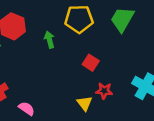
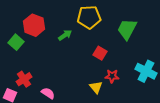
green trapezoid: (122, 19) -> (127, 29), moved
green arrow: (49, 40) -> (65, 35), turned 72

